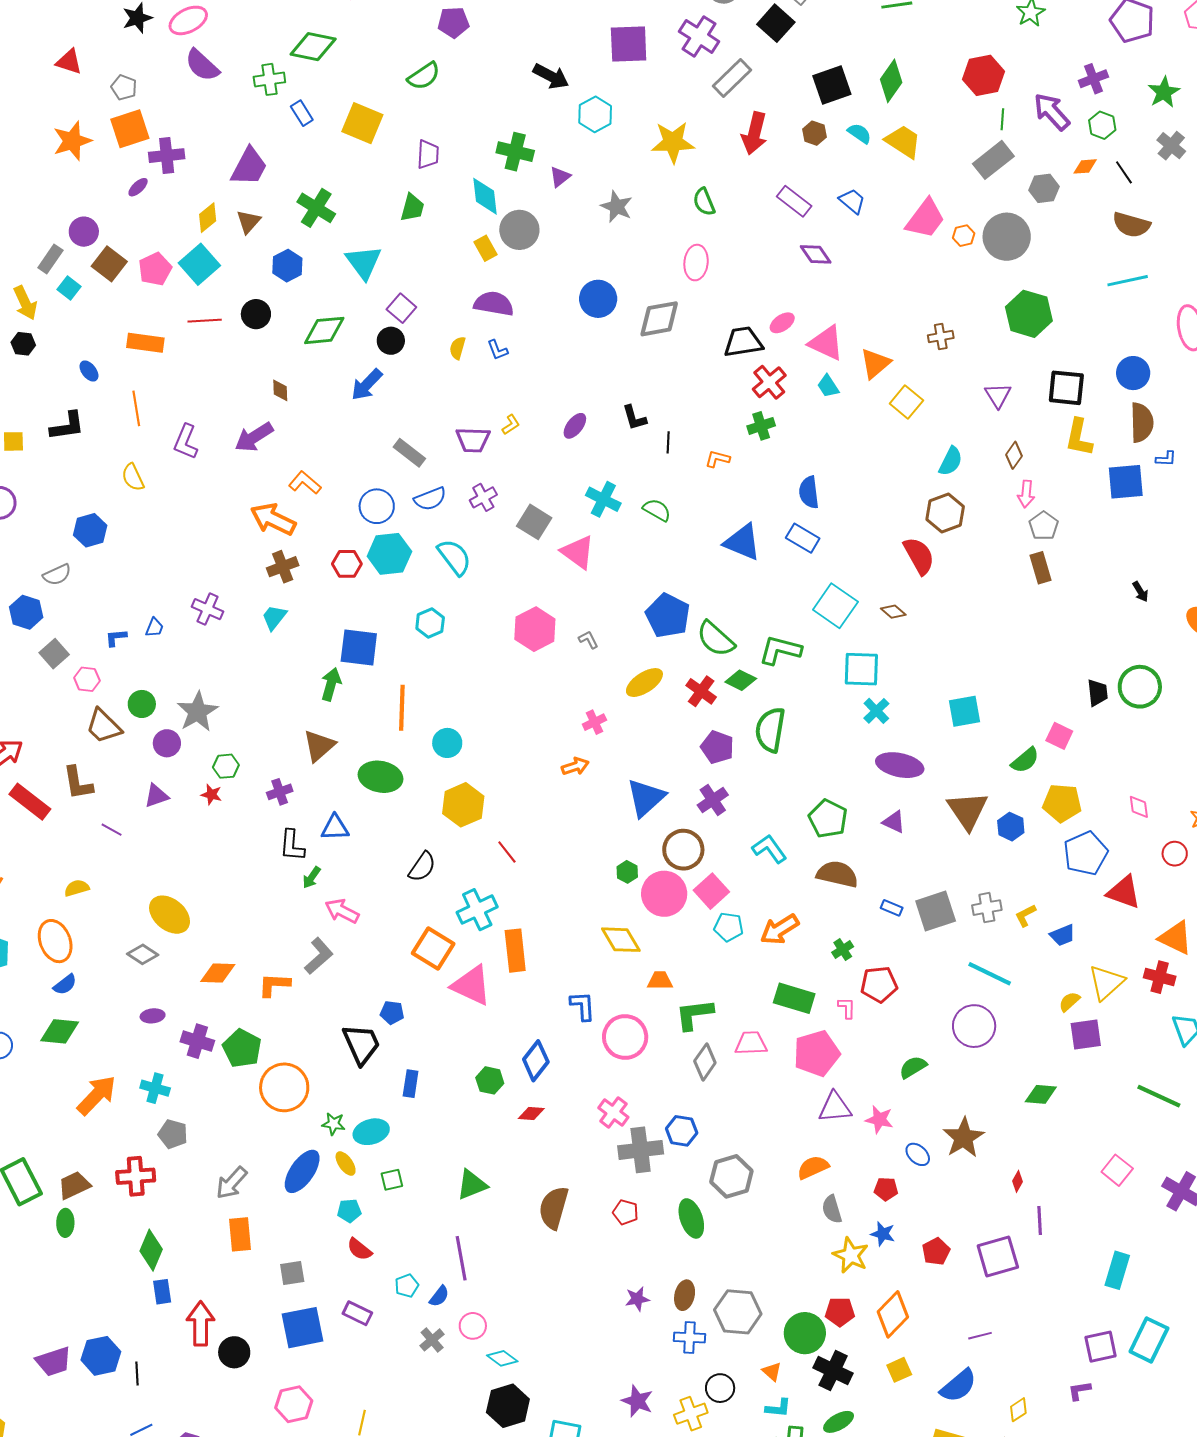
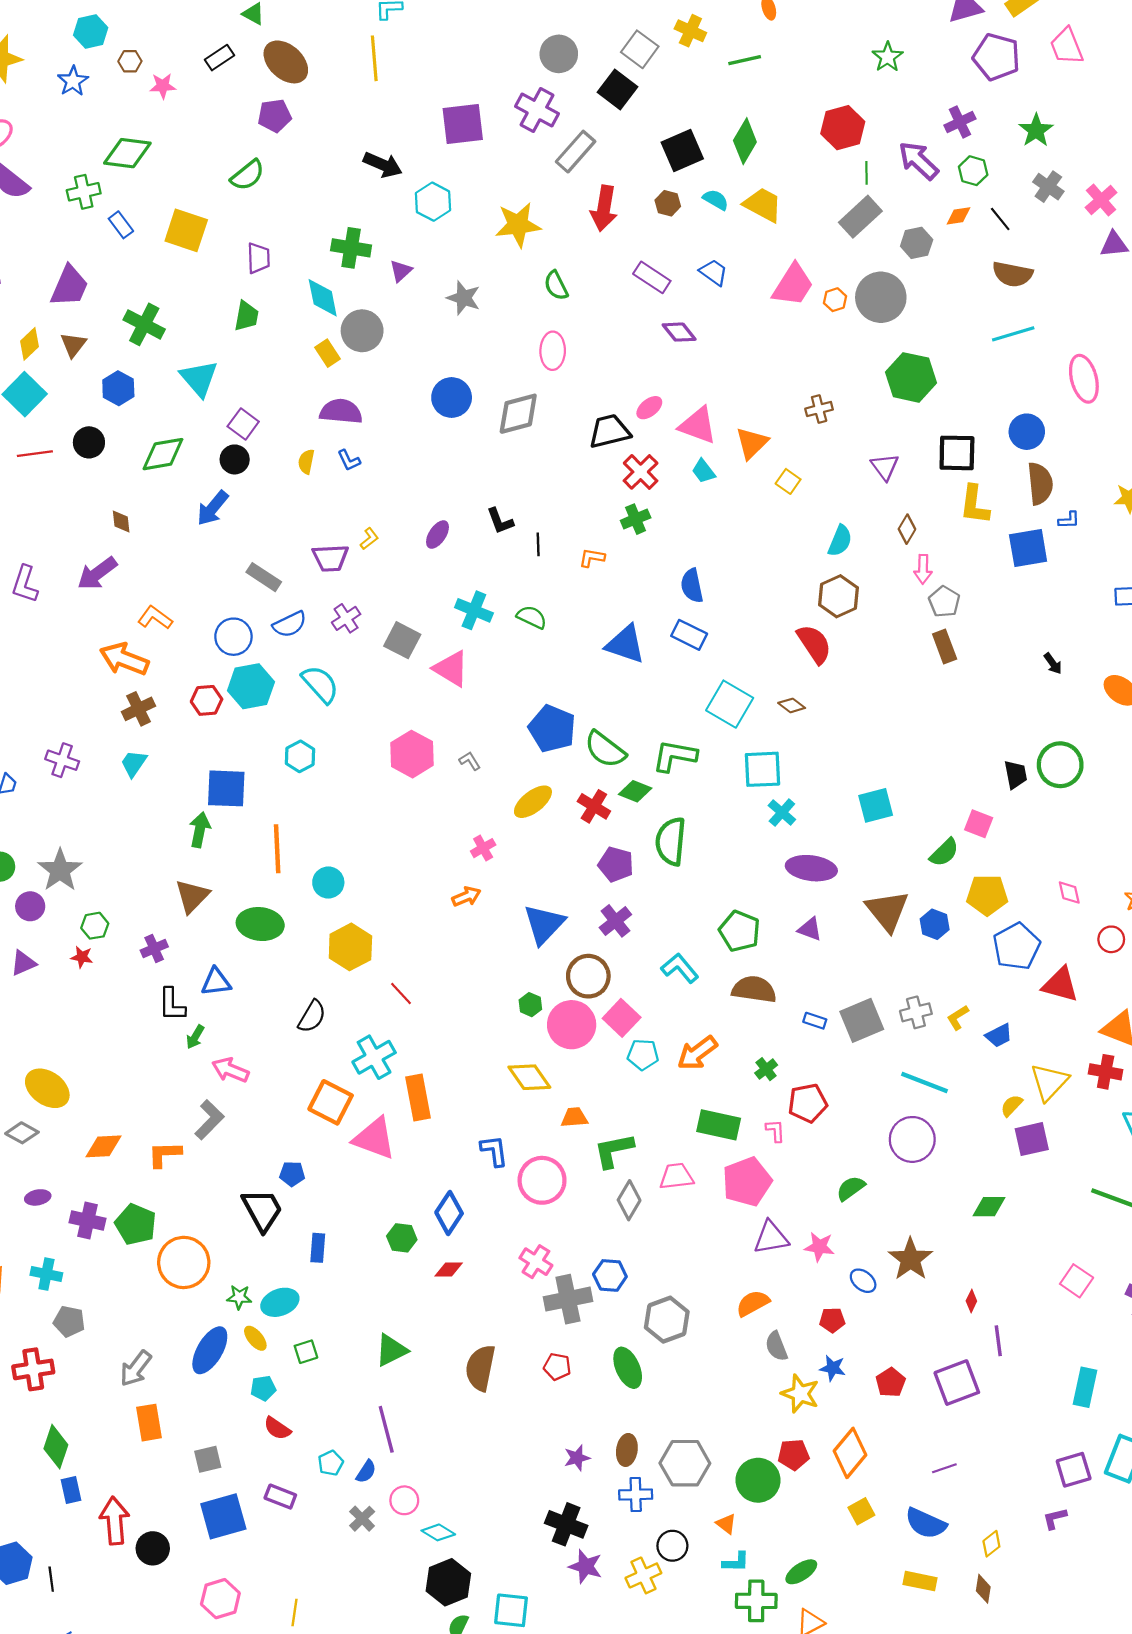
yellow square: (906, 402) -> (788, 481), size x0.7
black cross: (833, 1371) -> (566, 1524), moved
blue semicircle: (958, 1386) -> (926, 1523), turned 69

